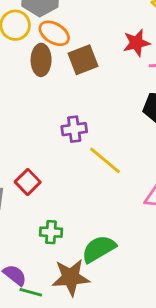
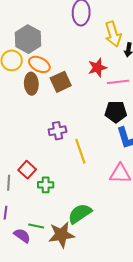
yellow line: (105, 160) -> (80, 151), turned 35
green cross: (51, 232) -> (46, 185), moved
green line: (31, 292) -> (36, 226), moved

